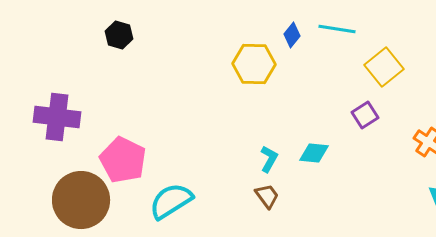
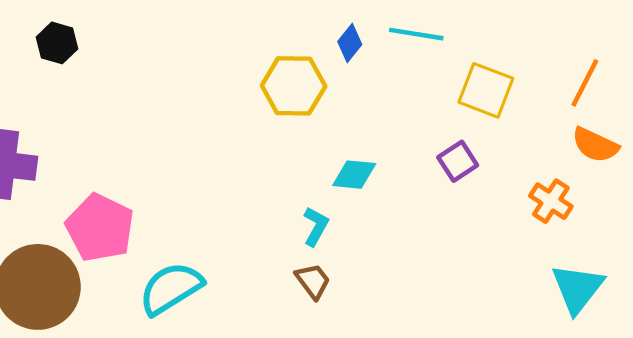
black hexagon: (119, 35) -> (57, 43), moved
yellow square: (384, 67) -> (486, 90), turned -30
cyan diamond: (314, 153) -> (354, 175), moved

